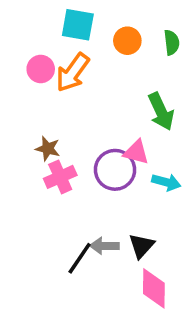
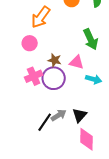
pink circle: (41, 69) -> (30, 43), moved
brown star: (48, 149) -> (55, 60), moved
purple circle: (115, 170) -> (54, 78), moved
gray arrow: (104, 246) -> (59, 115), turned 147

